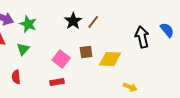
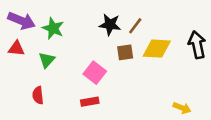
black star: (73, 21) -> (110, 25), turned -30
brown square: (86, 52) -> (125, 52), moved
yellow diamond: (110, 59) -> (157, 49), moved

